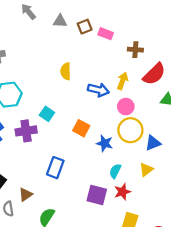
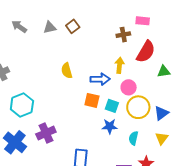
pink rectangle: (106, 34) -> (143, 21), moved
cyan square: (47, 114) -> (112, 106), moved
orange square: (81, 128) -> (92, 100), moved
blue star: (105, 143) -> (110, 126), moved
cyan semicircle: (115, 171) -> (133, 138), moved

